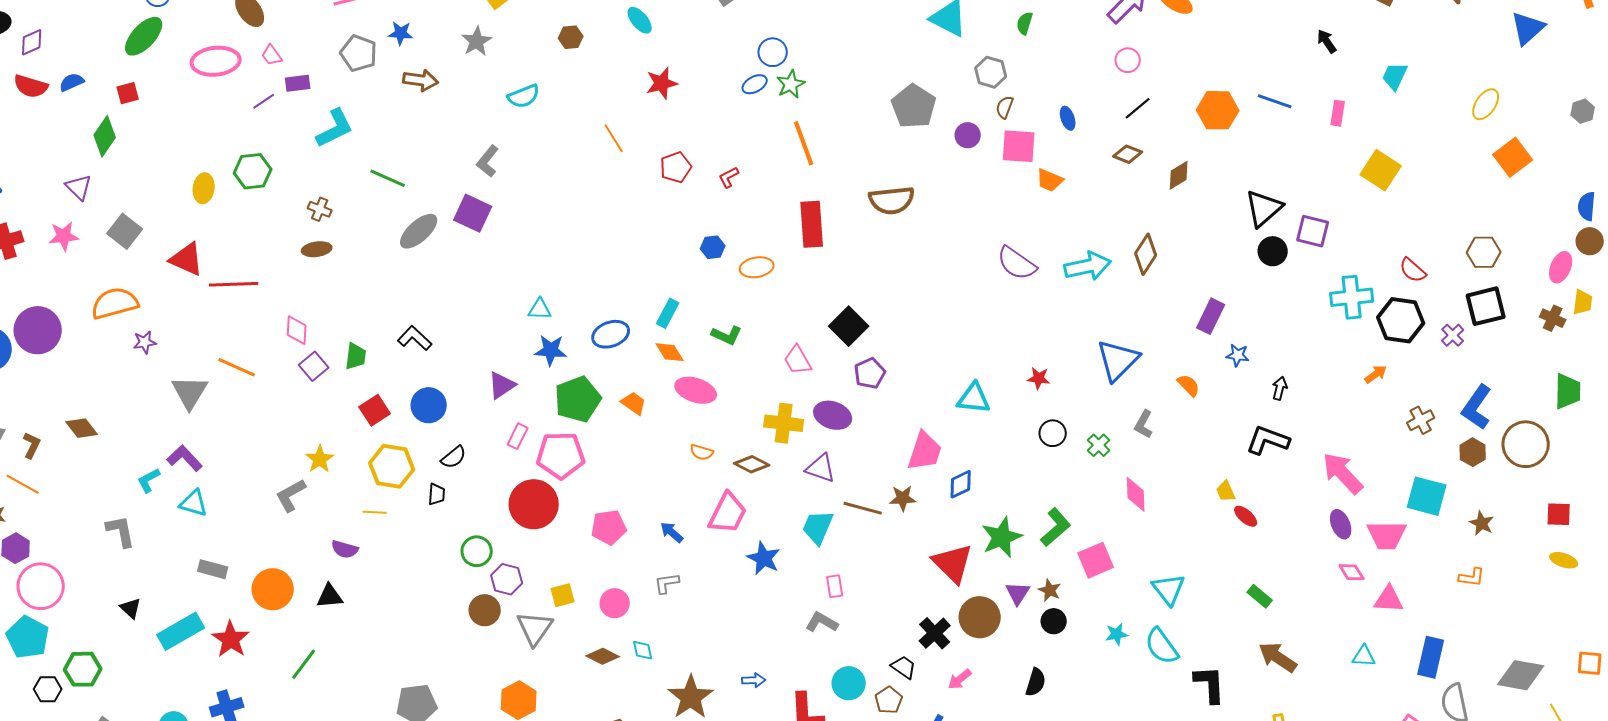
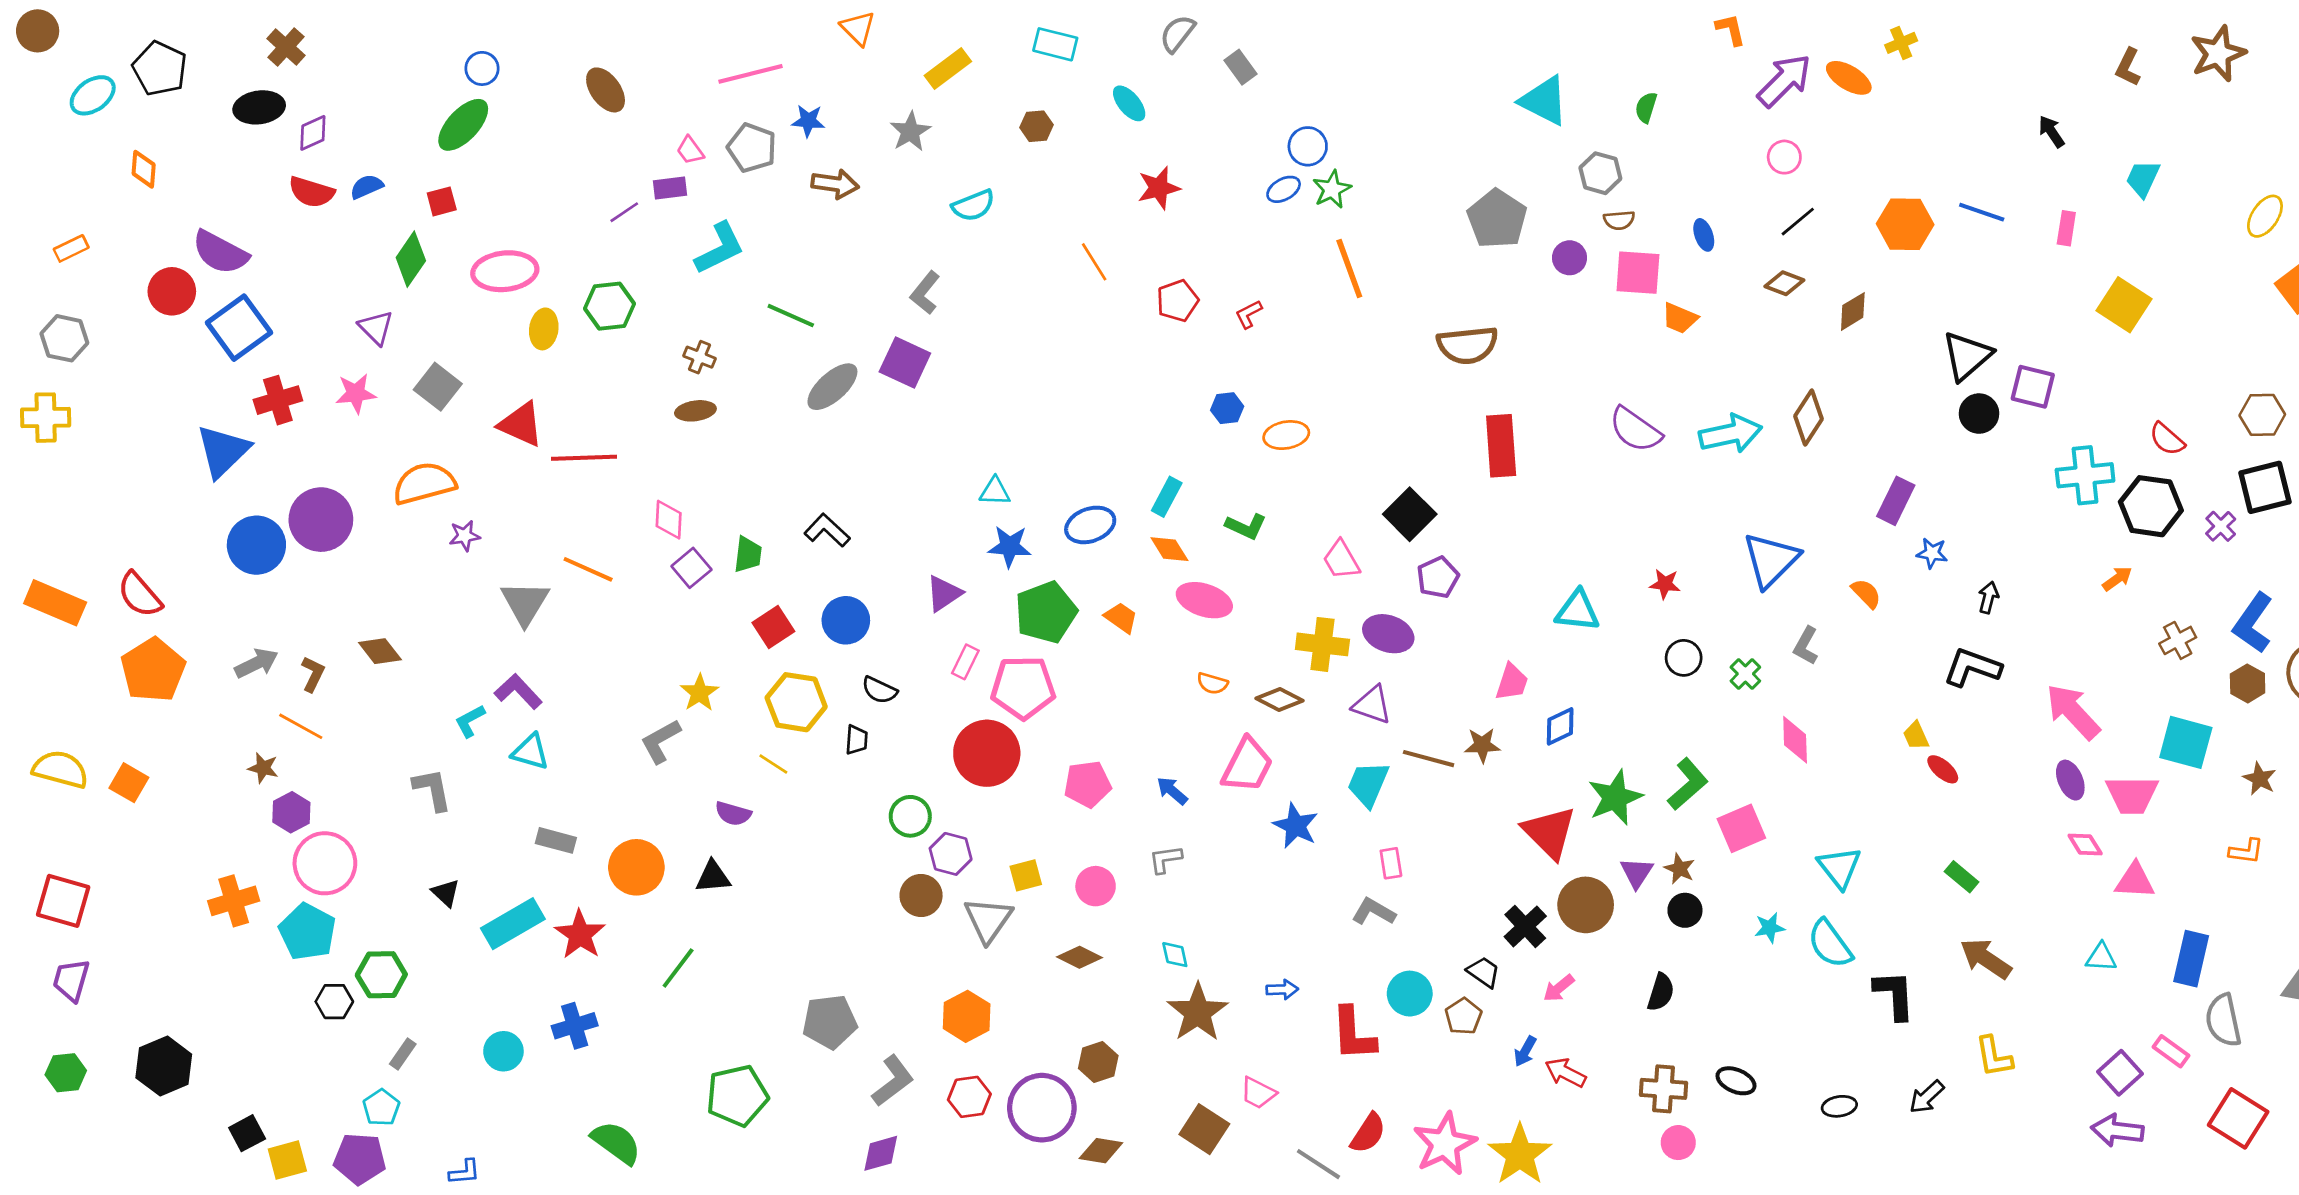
pink trapezoid: (272, 55) -> (690, 150), moved
pink ellipse: (216, 61) -> (505, 271), moved
brown semicircle: (1005, 107) -> (1619, 220), turned -115
red rectangle: (812, 224) -> (1501, 446), moved
pink trapezoid: (925, 451) -> (1512, 682), size x0.7
black semicircle: (454, 457) -> (879, 690), turned 64
yellow line: (375, 512) -> (773, 764), turned 30
cyan diamond: (643, 650) -> (1175, 955), moved

